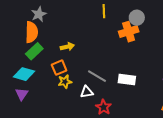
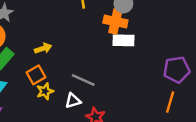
orange cross: (129, 32) -> (115, 22), turned 36
white rectangle: (127, 80) -> (123, 40), moved

